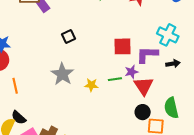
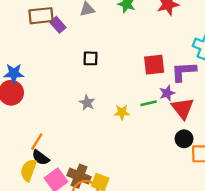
black square: (69, 37) -> (91, 58), turned 32
gray star: (62, 74) -> (87, 103), size x0.6
orange line: (15, 86) -> (37, 142), moved, turned 49

